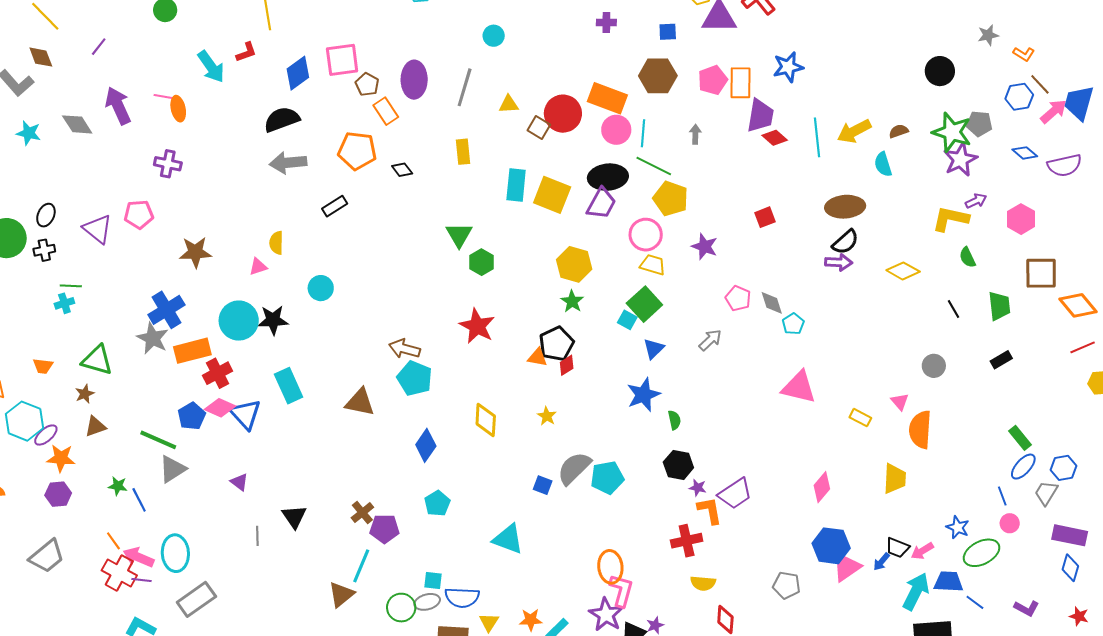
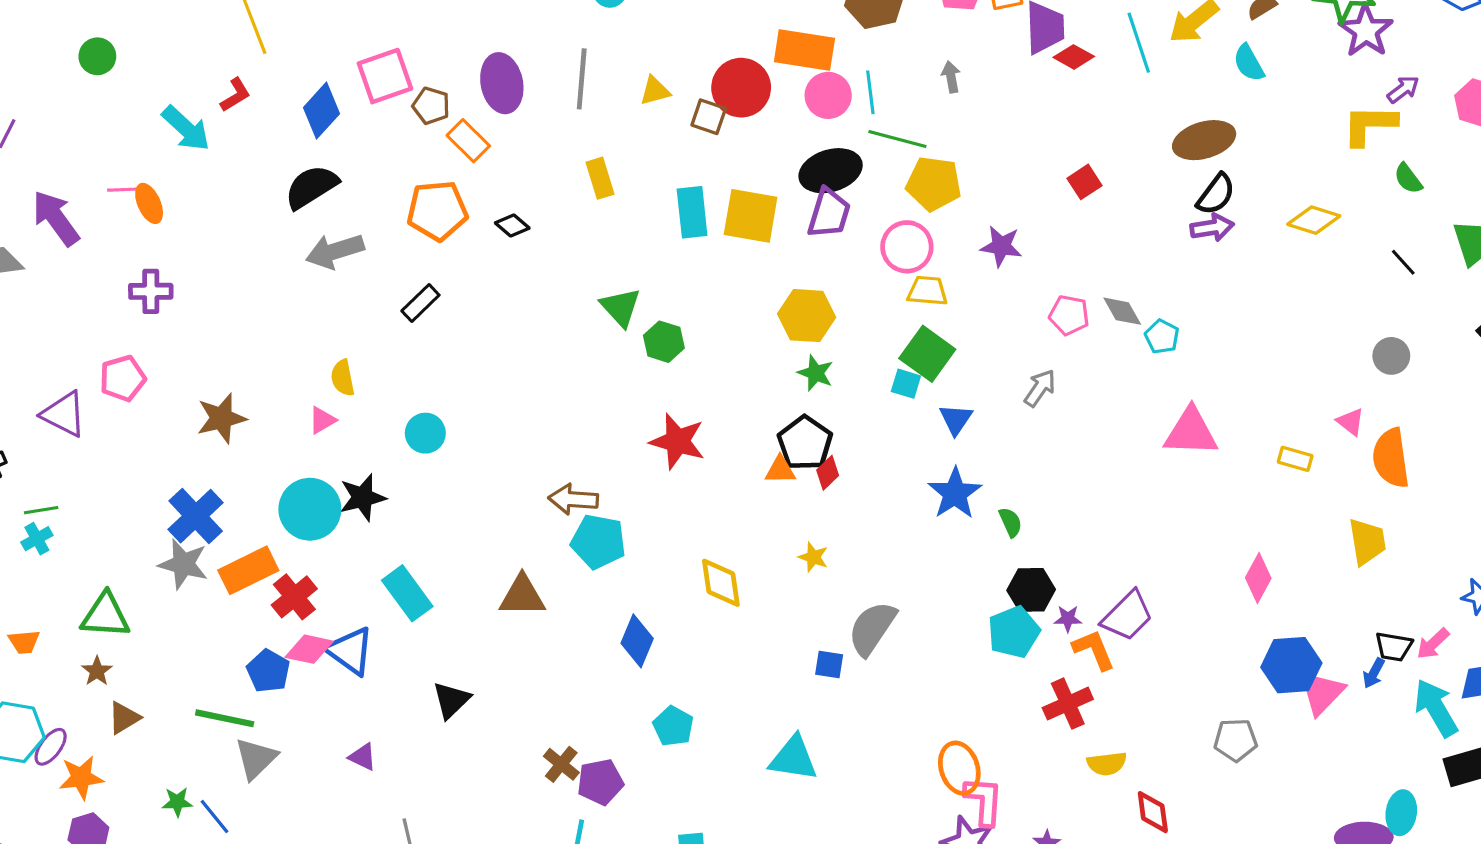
cyan pentagon: (607, 478) -> (1014, 632), moved
black triangle: (294, 517) -> (451, 700), moved, turned 32
cyan arrow: (916, 591) -> (1436, 708), turned -45

